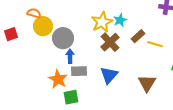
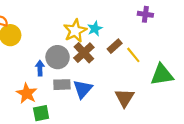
gray circle: (63, 38) -> (58, 57), moved
yellow line: (155, 44) -> (133, 55), turned 35
gray rectangle: (79, 71) -> (62, 85), moved

